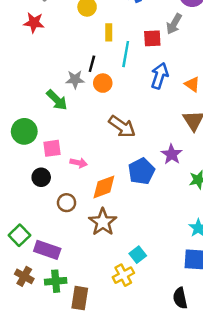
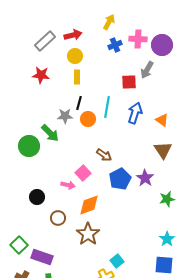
red star: (34, 23) -> (41, 75), moved
yellow rectangle: (109, 32) -> (77, 77), moved
cyan line: (126, 54) -> (107, 107), moved
brown arrow: (122, 127) -> (104, 155), size x0.7
green circle: (24, 131) -> (29, 146), moved
pink square: (52, 148) -> (83, 173), moved, turned -35
blue pentagon: (141, 171) -> (120, 179), moved

